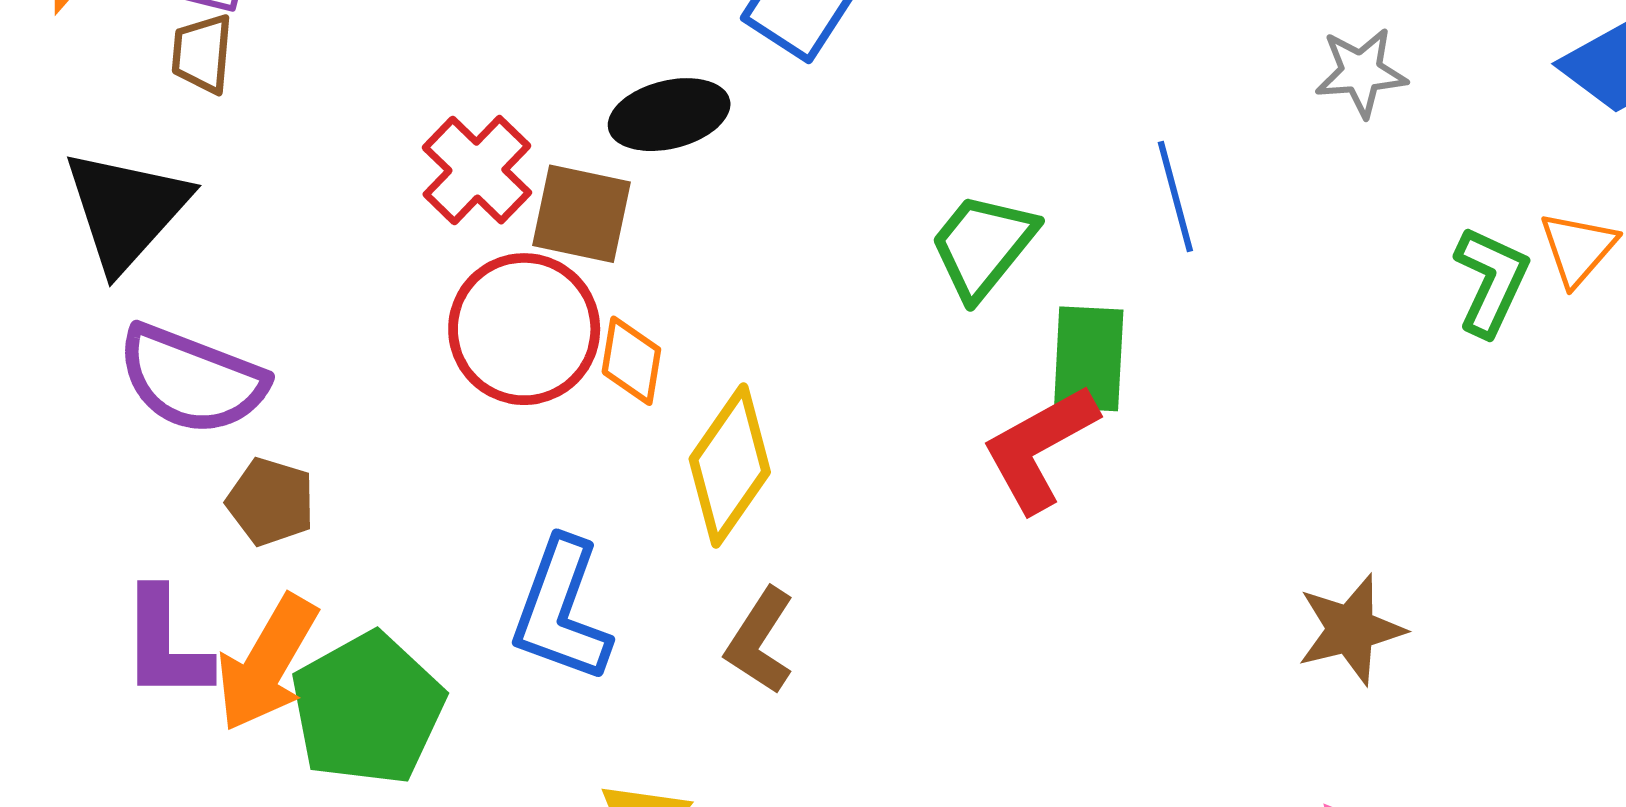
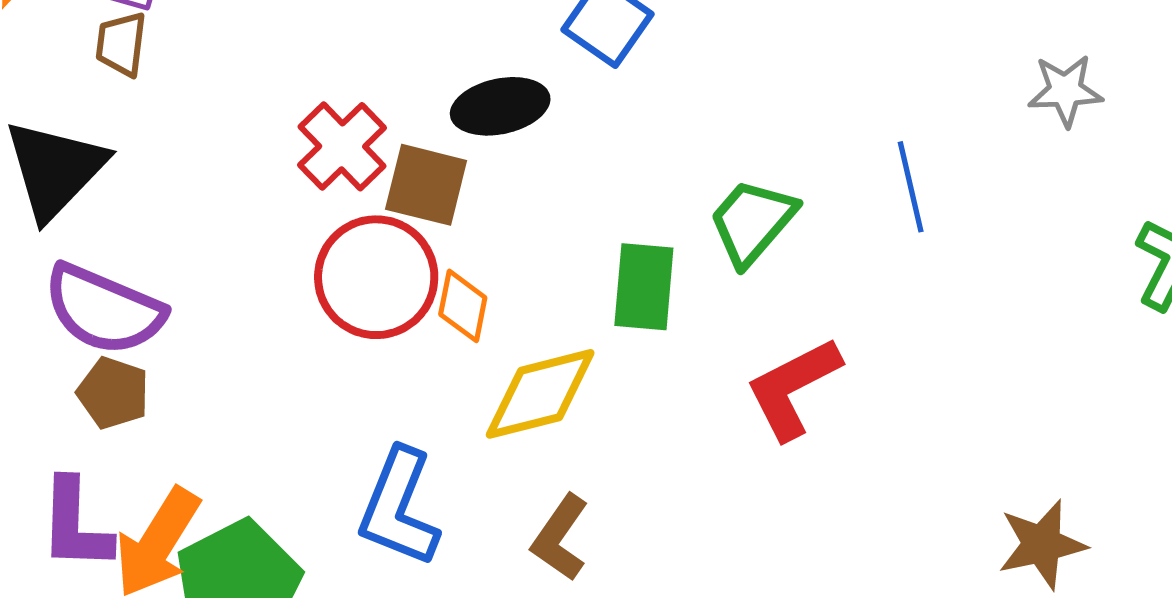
green rectangle: (1089, 359) -> (644, 287), moved
yellow diamond: (730, 465) -> (540, 394), turned 39
brown pentagon: (271, 502) -> (113, 393), moved

